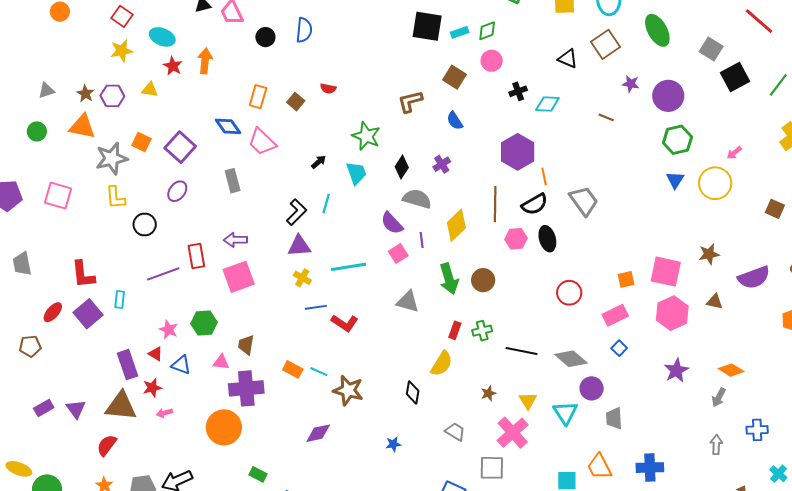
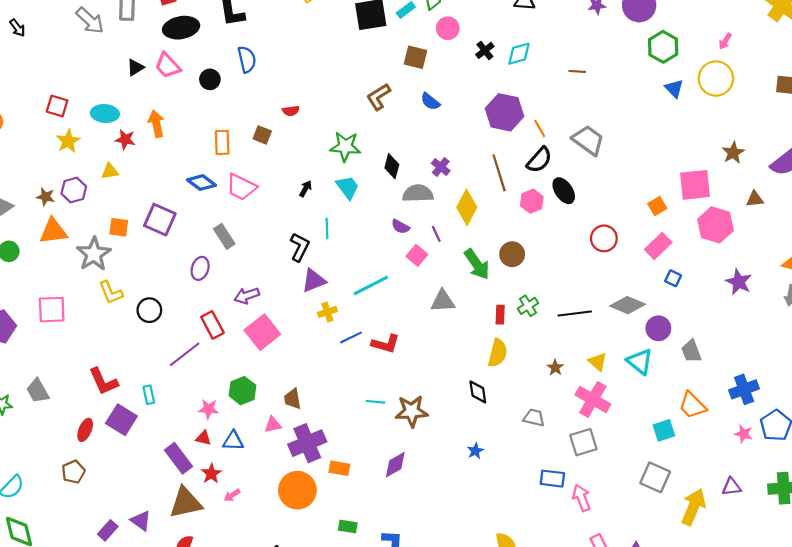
brown line: (606, 117) -> (577, 71), moved
purple cross: (442, 164) -> (441, 167), moved
purple ellipse: (177, 191) -> (200, 268), moved
purple semicircle: (392, 223) -> (400, 227), size x0.7
yellow cross: (302, 278) -> (327, 312), turned -30
orange rectangle: (293, 369) -> (339, 468), moved

